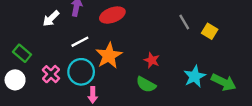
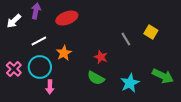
gray line: (184, 22) -> (126, 39), moved
orange star: (109, 56) -> (64, 53), size x0.7
cyan star: (195, 76) -> (130, 83), moved

